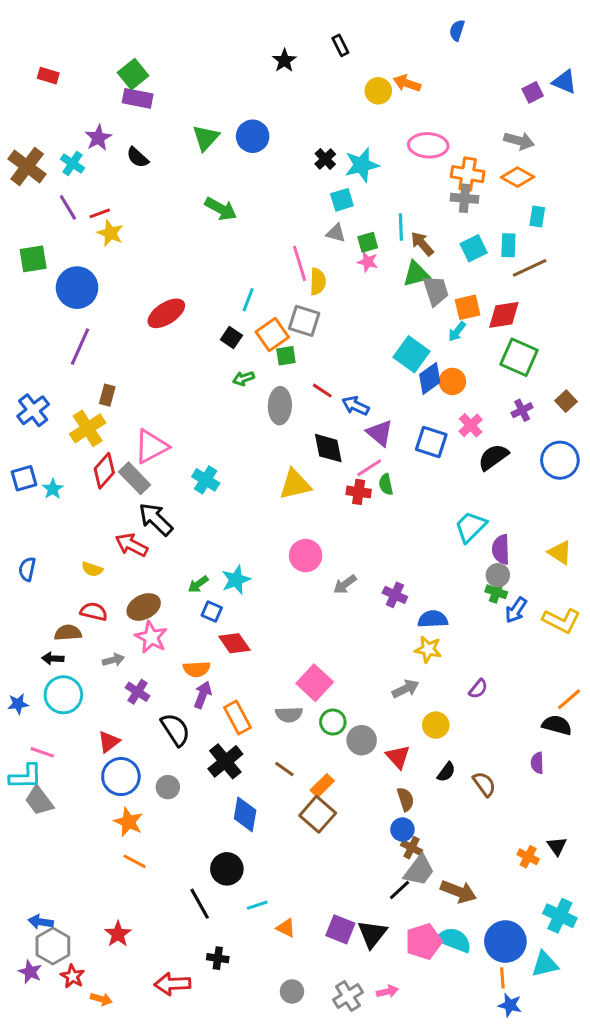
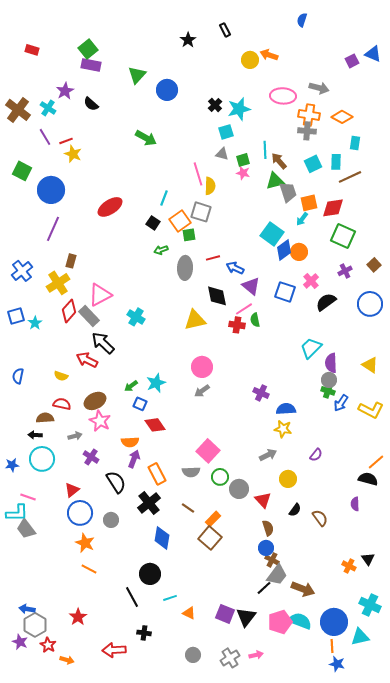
green triangle: (206, 138) -> (137, 75), moved
gray arrow: (519, 141) -> (319, 88), moved
green square: (33, 259) -> (22, 171), turned 36
red line: (322, 391) -> (213, 258), turned -48
gray arrow: (345, 584) -> (202, 391), moved

